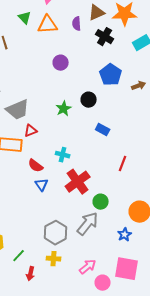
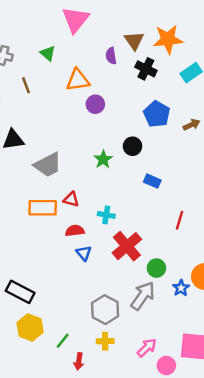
brown triangle: (97, 13) -> (134, 41), turned -36
orange triangle: (48, 25) -> (78, 80), moved
red triangle: (31, 131) -> (71, 199), moved, turned 40
red semicircle: (36, 166) -> (75, 231), turned 140
blue star: (125, 235) -> (181, 288), moved

